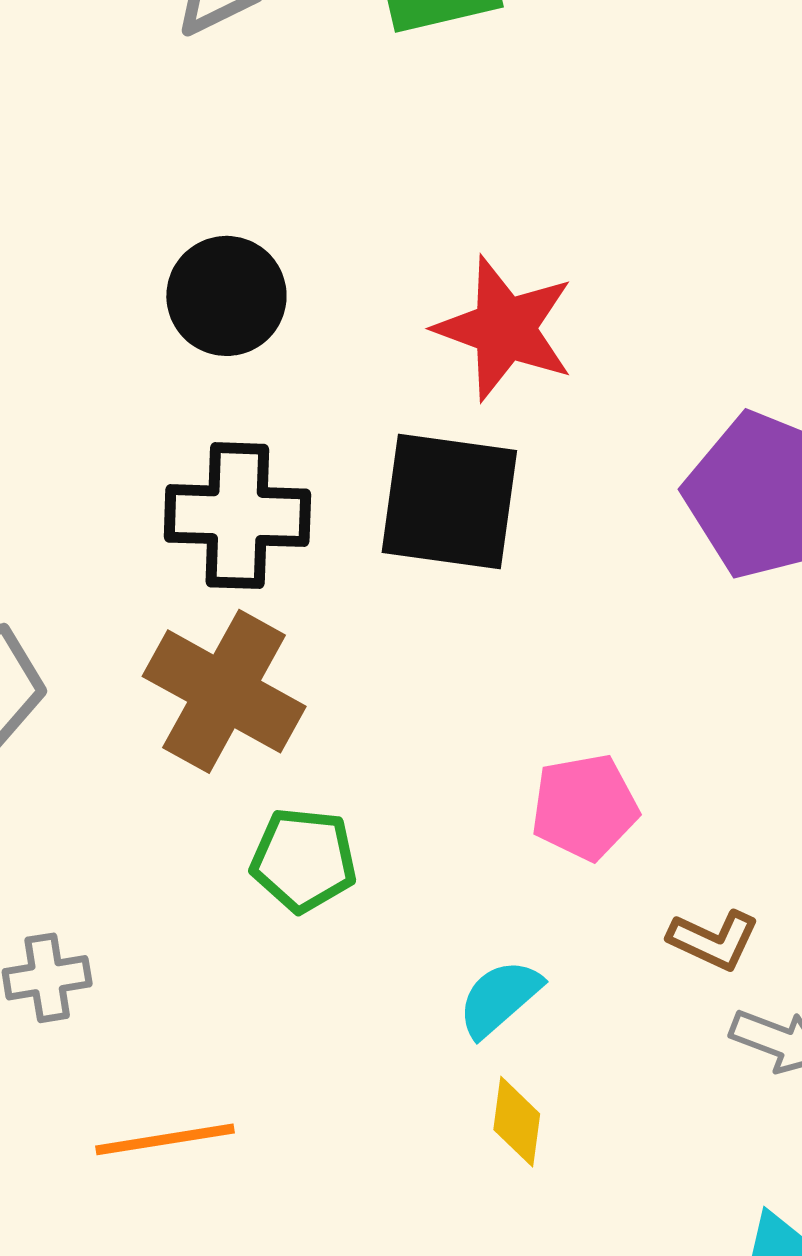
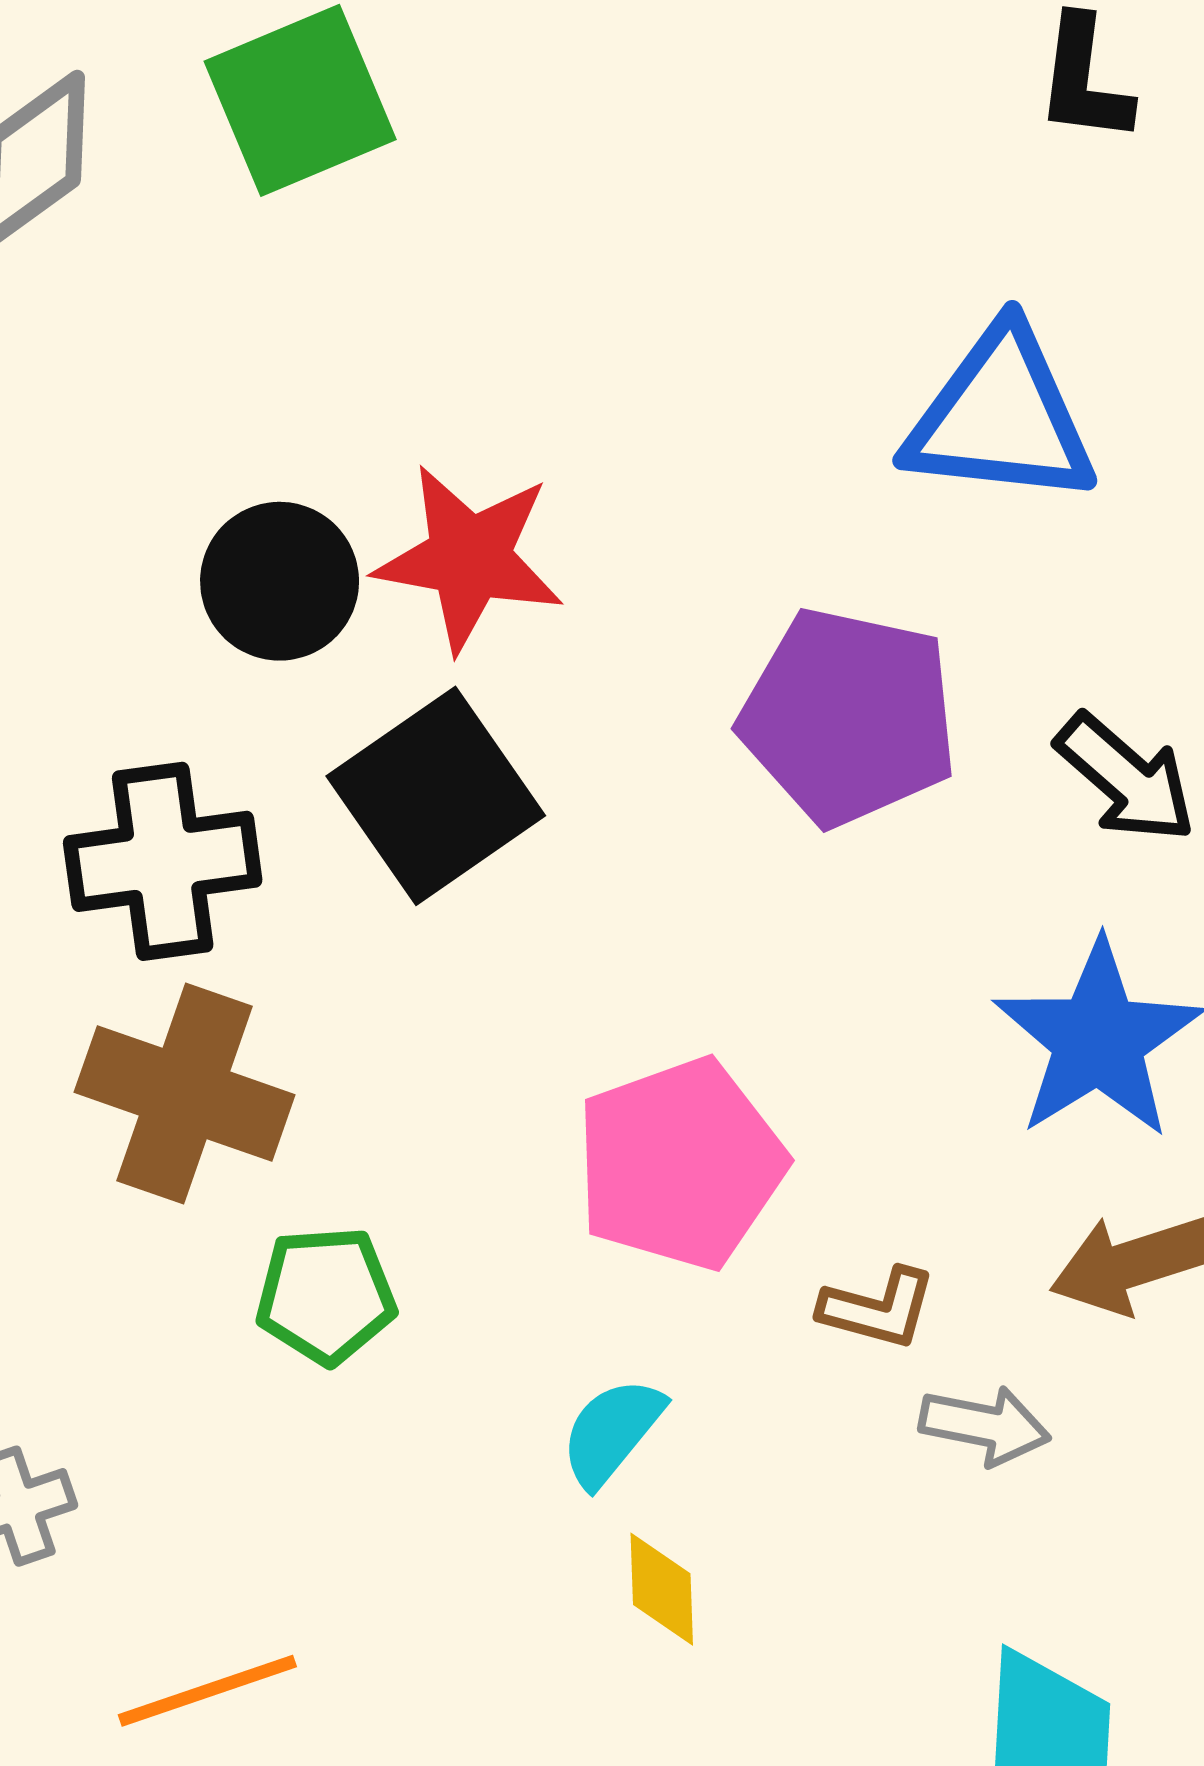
black circle: (226, 296) -> (280, 581), moved
black square: (449, 502) -> (436, 796), turned -33
pink pentagon: (585, 807) -> (680, 1164), size x1.5

